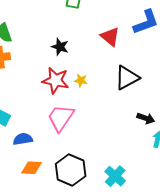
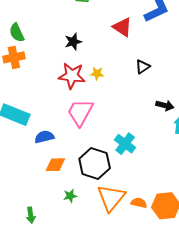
black star: (60, 47) -> (73, 42), turned -30
black triangle: (127, 78) -> (143, 67), size x0.6
cyan cross: (115, 176) -> (125, 144), moved

